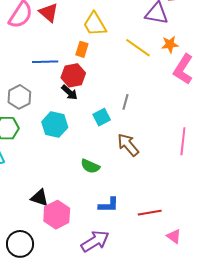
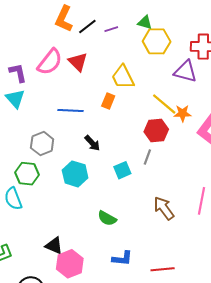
orange star: (170, 44) -> (183, 113), moved
red hexagon: (73, 75) -> (156, 131), moved
brown arrow: (128, 145) -> (164, 208), moved

